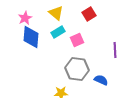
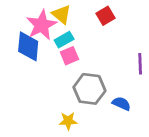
pink star: (25, 18) -> (41, 25), moved, size x1.6
pink square: (77, 40) -> (69, 56), moved

